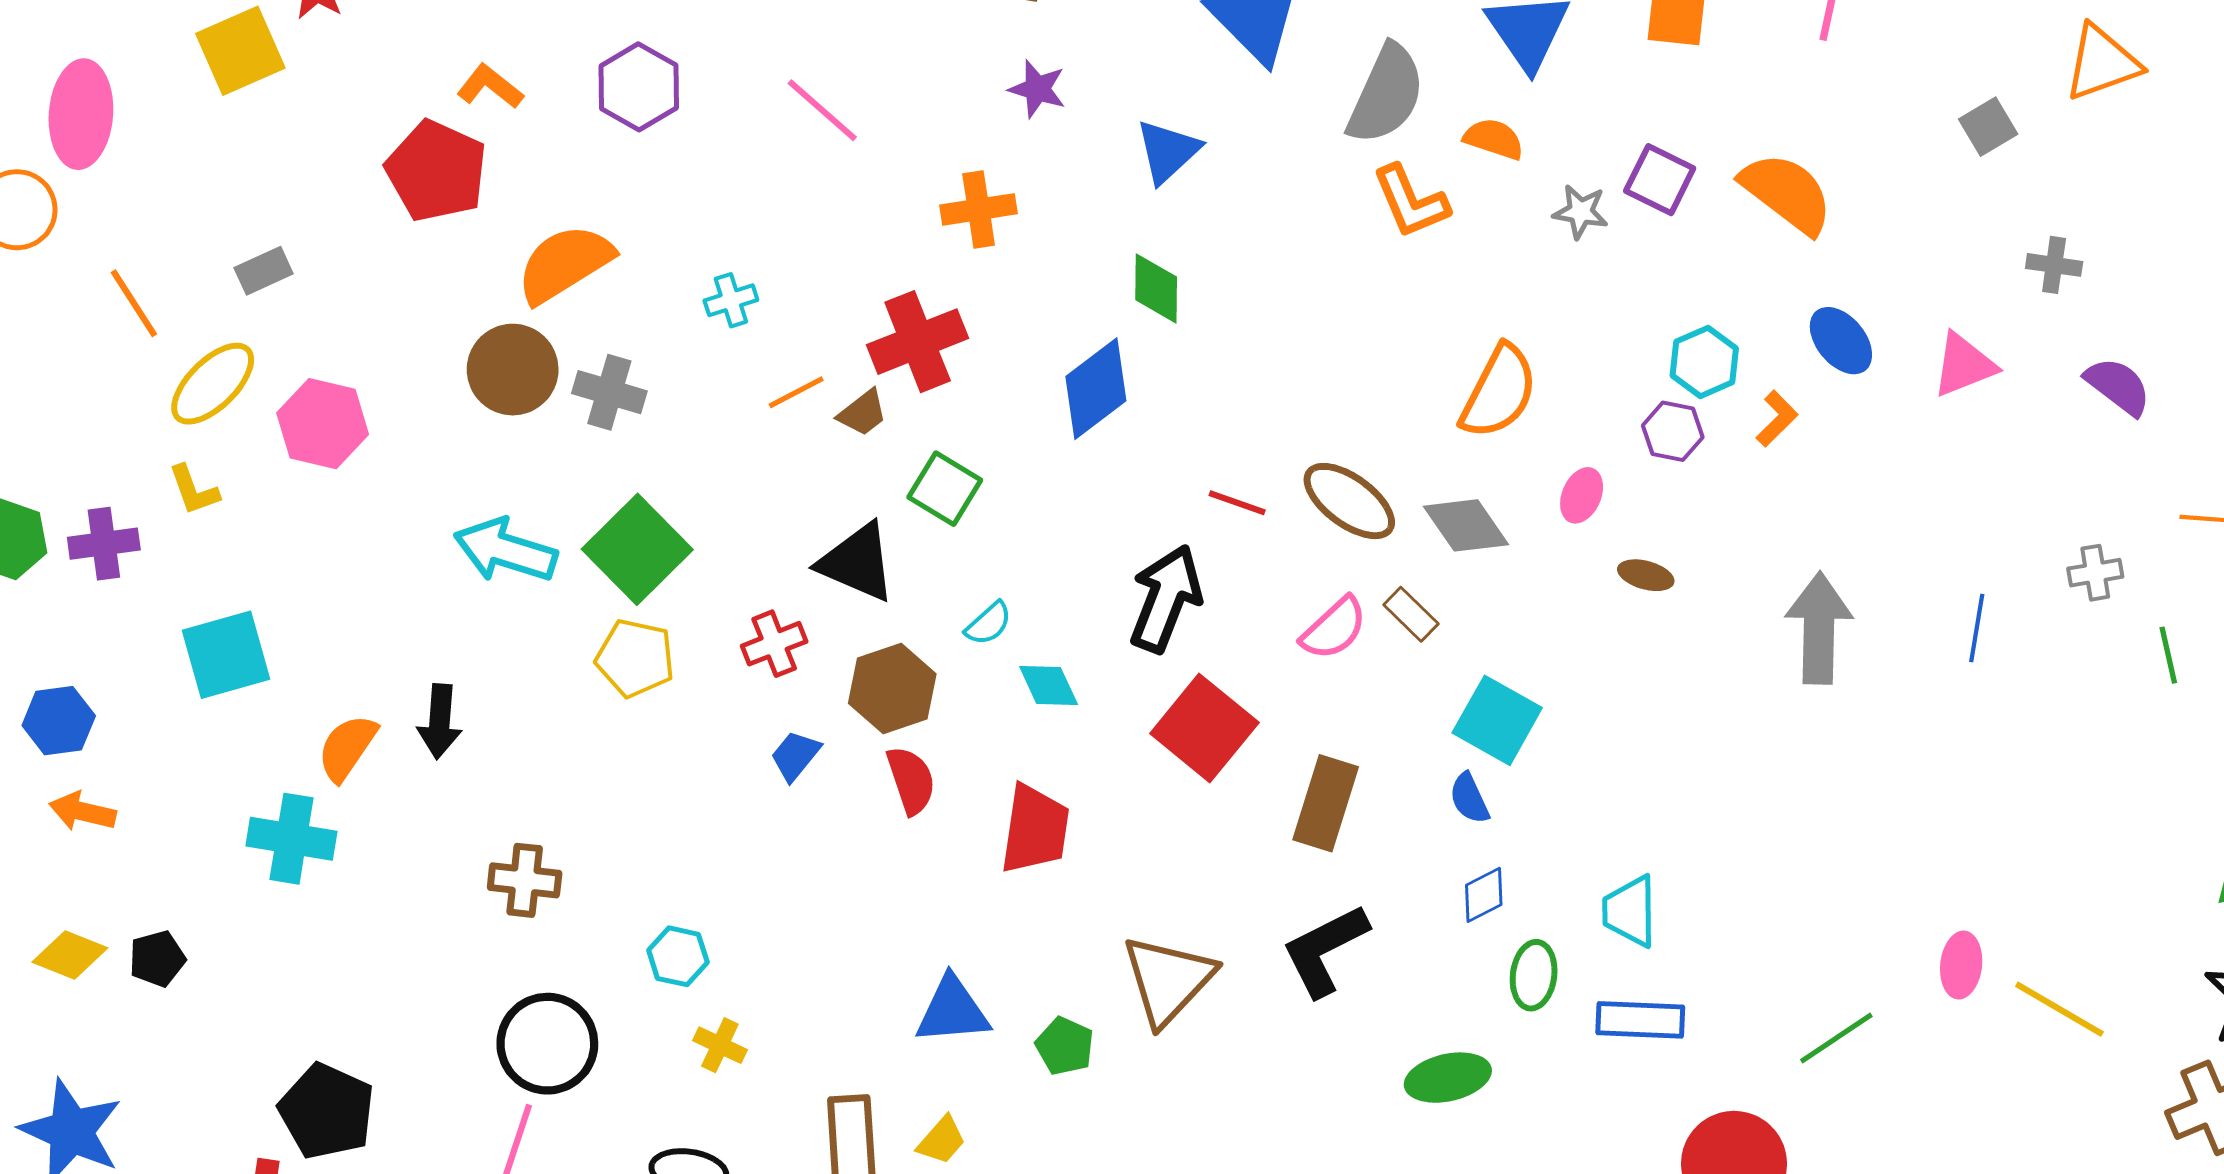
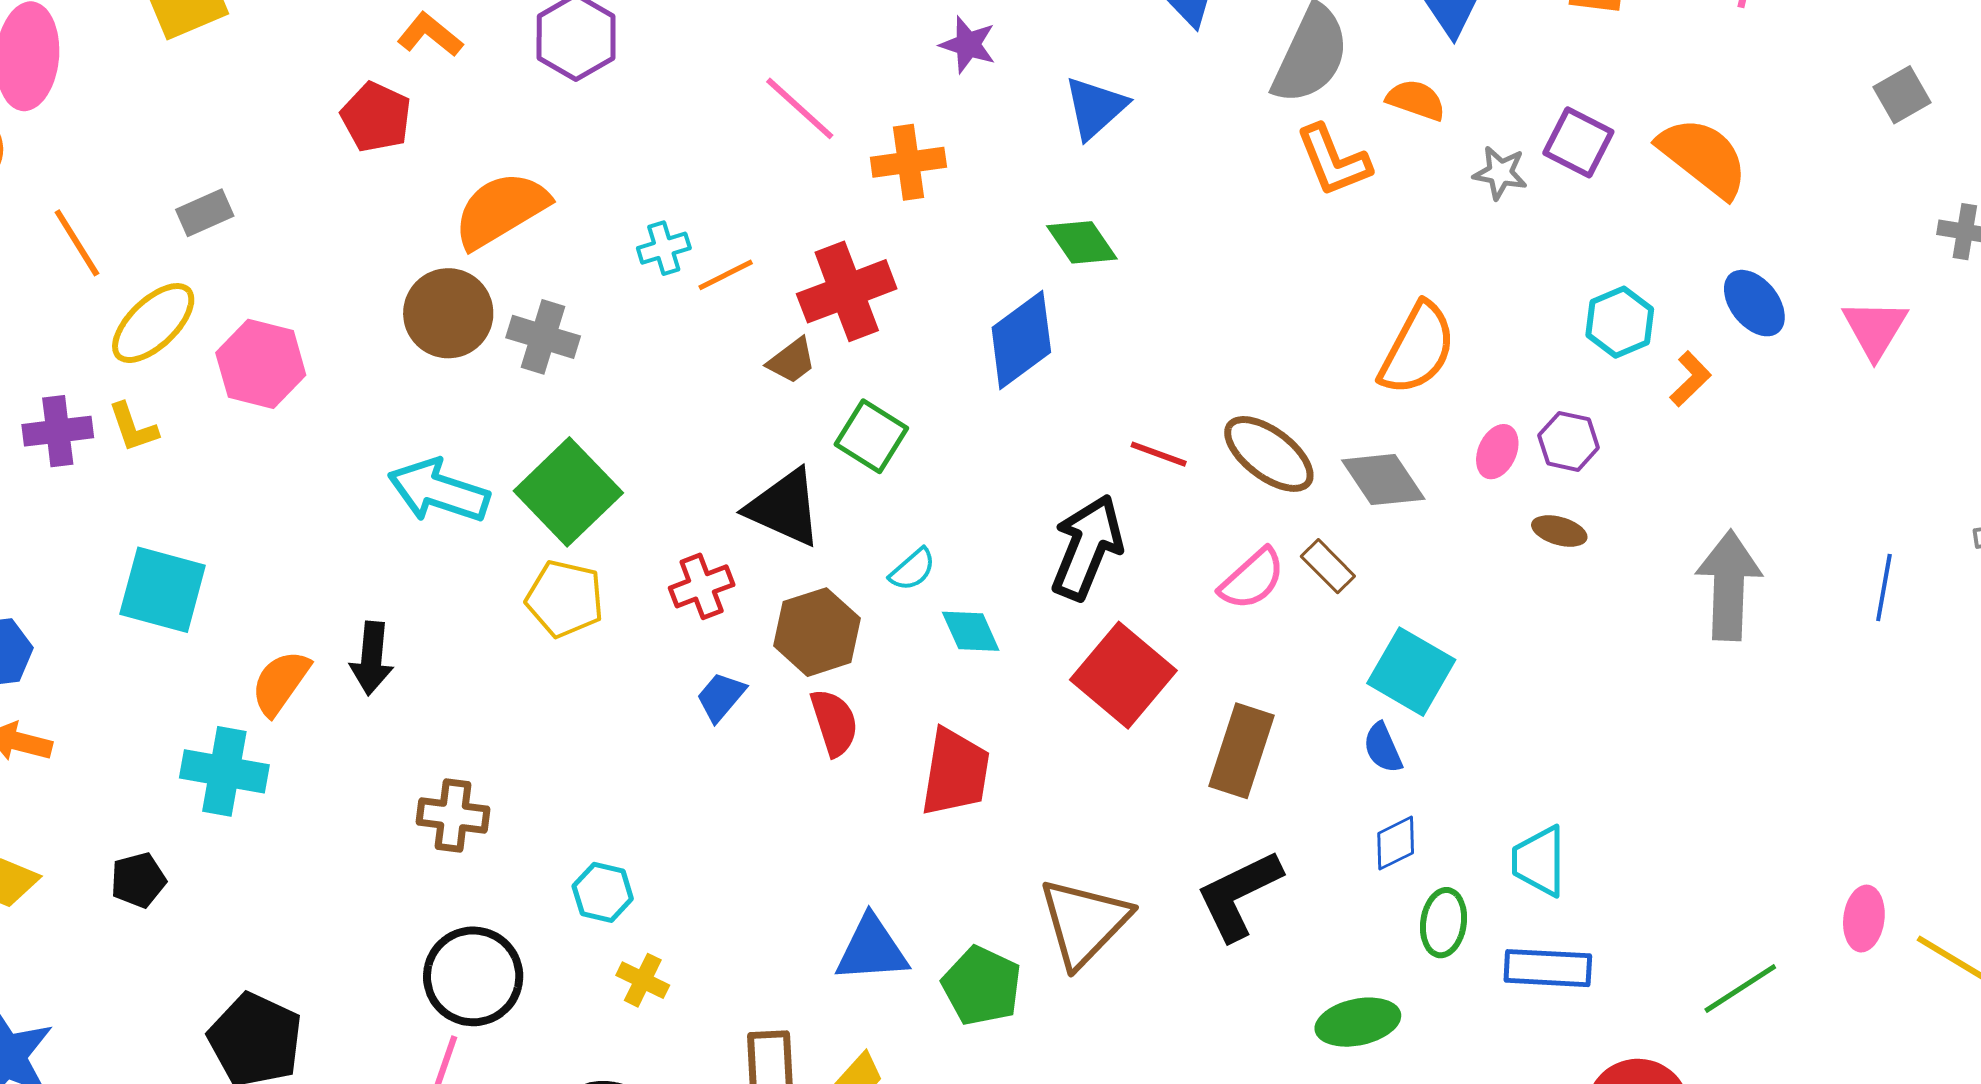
pink line: (822, 110) -> (800, 108), moved
red pentagon: (436, 171) -> (376, 117), size x0.7
green diamond: (1156, 288) -> (1082, 242), turned -36
pink triangle: (1964, 365) -> (1875, 329), turned -38
orange line: (796, 392) -> (726, 275), moved
purple hexagon: (1673, 431) -> (1569, 441), moved
purple cross: (104, 544) -> (58, 431), moved
cyan square: (226, 655) -> (163, 590), turned 30
black pentagon: (157, 959) -> (138, 880), moved
green pentagon: (1065, 1046) -> (982, 986), size x1.4

